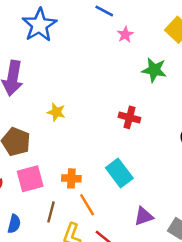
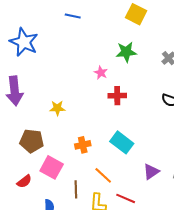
pink star: (125, 34) -> (101, 73), moved
orange cross: (71, 178) -> (83, 145), moved
pink square: (30, 179) -> (52, 167), turned -30

